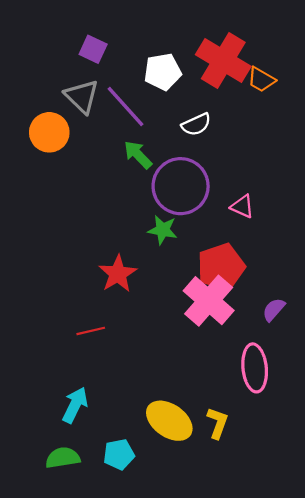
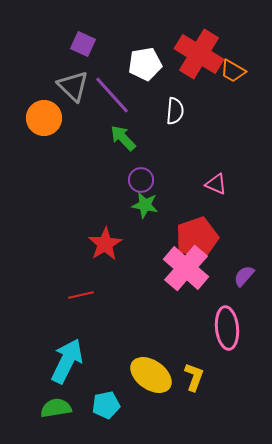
white semicircle: (196, 124) -> (175, 111), turned -60
purple circle: (181, 186) -> (141, 180), moved, size x0.5
cyan arrow: (75, 405) -> (67, 361), size x1.4

